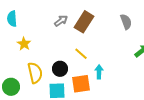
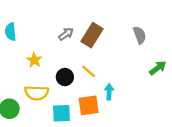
yellow star: (24, 44) -> (34, 60), moved
black circle: (60, 69) -> (65, 77), moved
yellow semicircle: (35, 73) -> (37, 93), turned 105

